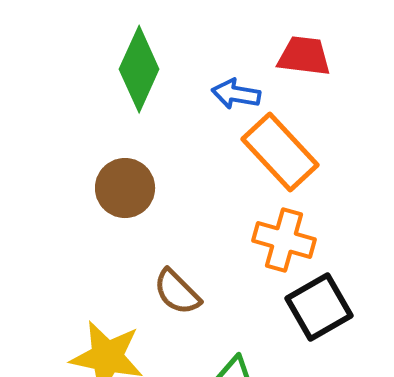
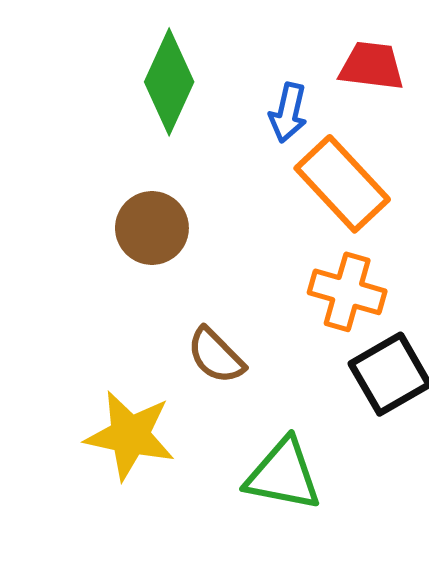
blue arrow: (236, 94) -> (288, 113), turned -87

